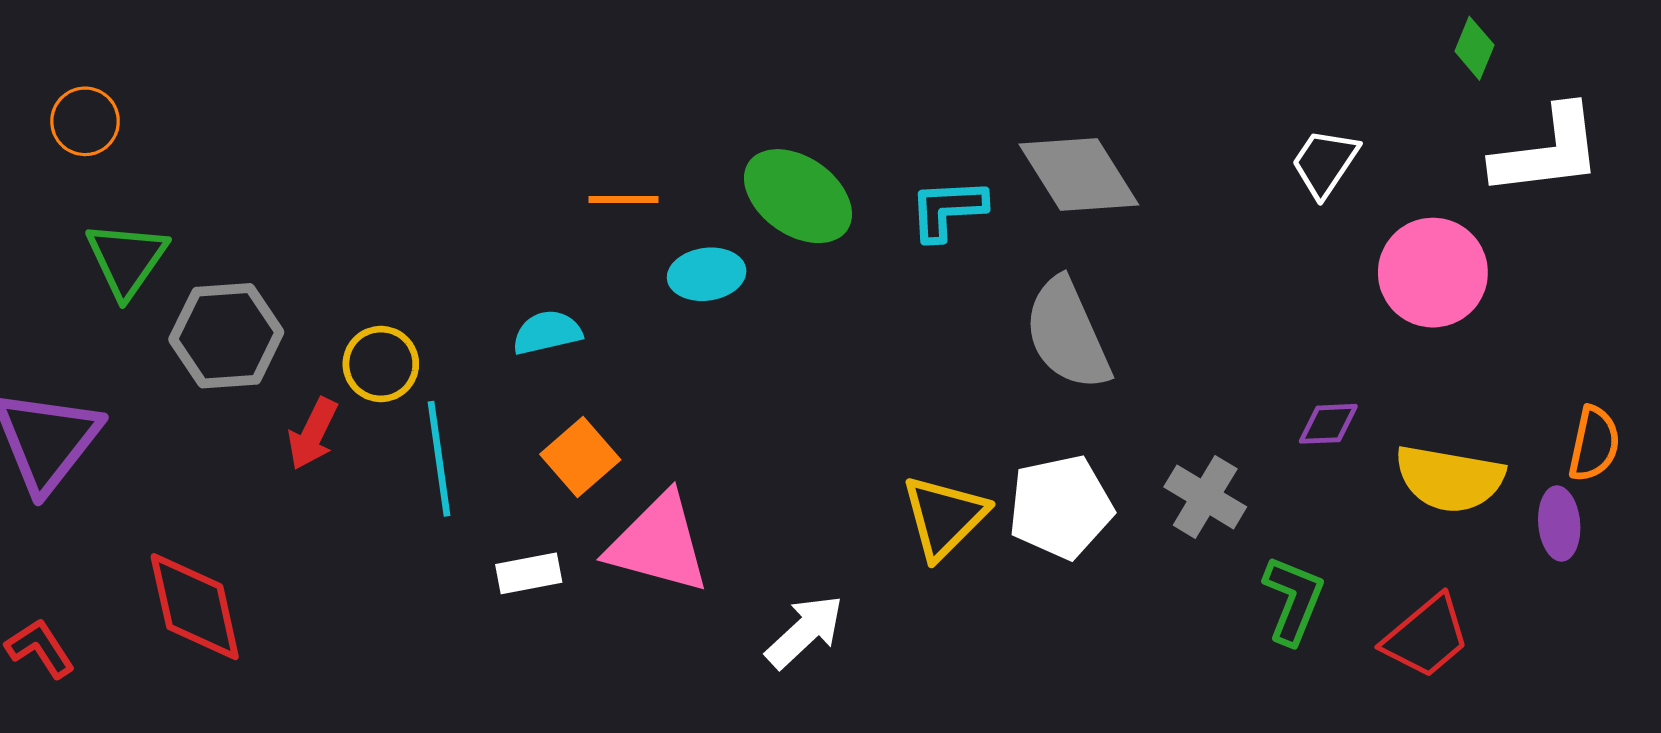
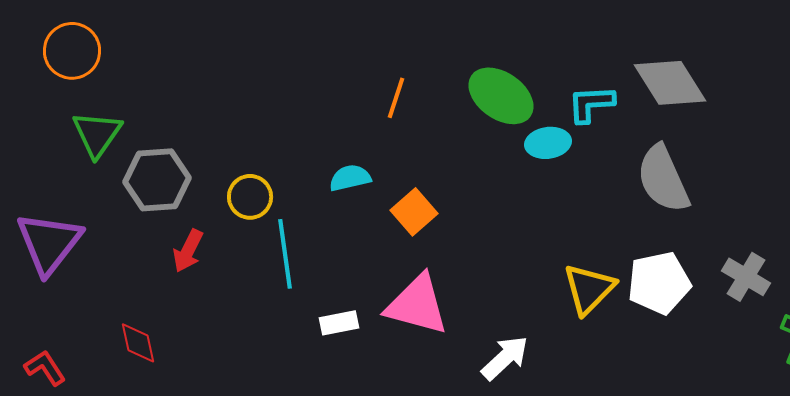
orange circle: (85, 121) -> (72, 51), size x1.4
orange line: (623, 199) -> (396, 98), turned -72
cyan ellipse: (707, 274) -> (548, 143), moved
red arrow: (313, 434) -> (188, 251), moved
orange square: (580, 457) -> (414, 212), moved
red diamond: (195, 607) -> (138, 343), size x0.6

